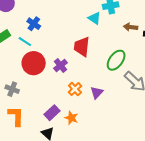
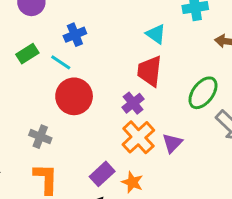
cyan triangle: (94, 18) -> (156, 34), moved
blue cross: (34, 24) -> (75, 35), turned 32
purple cross: (61, 65) -> (133, 103), moved
orange cross: (75, 89) -> (138, 137), size x1.5

